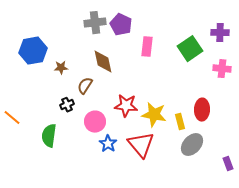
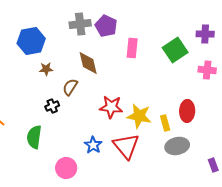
blue hexagon: (33, 51) -> (31, 41), moved
pink circle: (95, 122) -> (66, 168), moved
gray ellipse: (192, 145) -> (177, 146), turned 35

